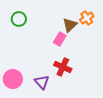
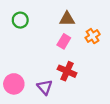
orange cross: (87, 18) -> (93, 36), moved
brown triangle: (70, 25) -> (67, 19), moved, turned 42

